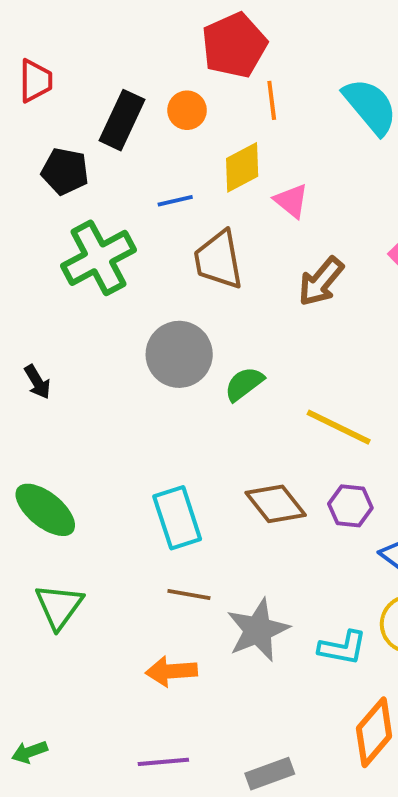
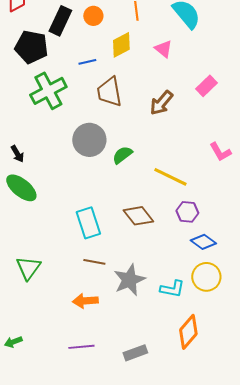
black pentagon: (65, 171) -> (31, 47), size x1.4
pink triangle: (291, 201) -> (163, 49), moved
purple hexagon: (350, 506) -> (187, 212), moved
green ellipse: (45, 510) -> (21, 188), moved

